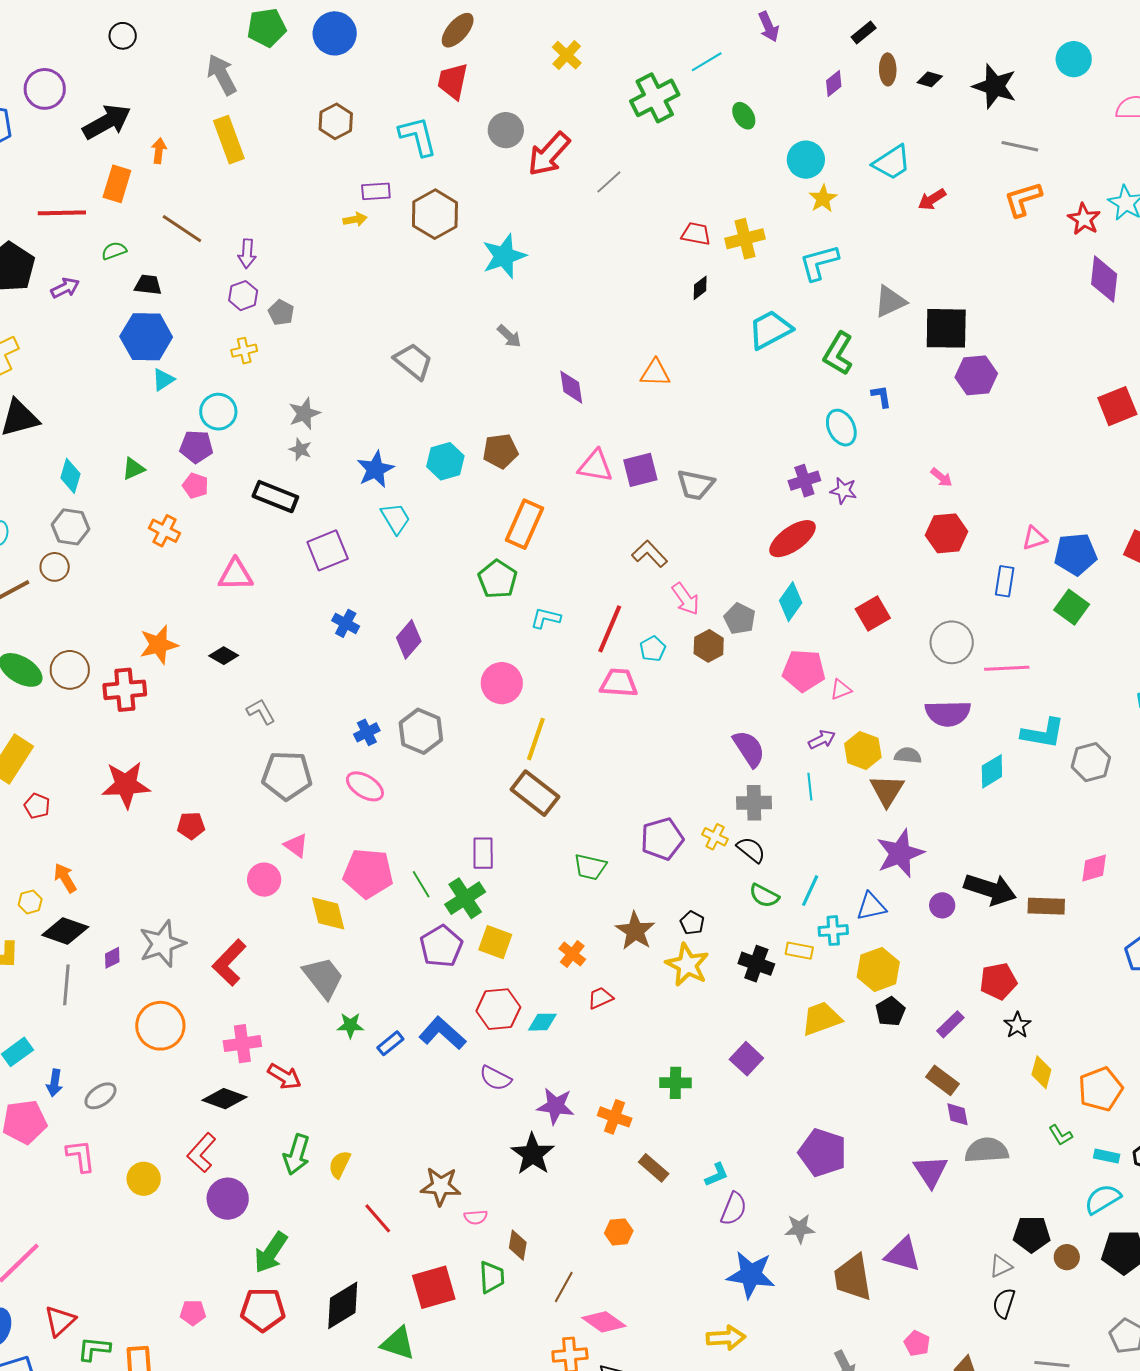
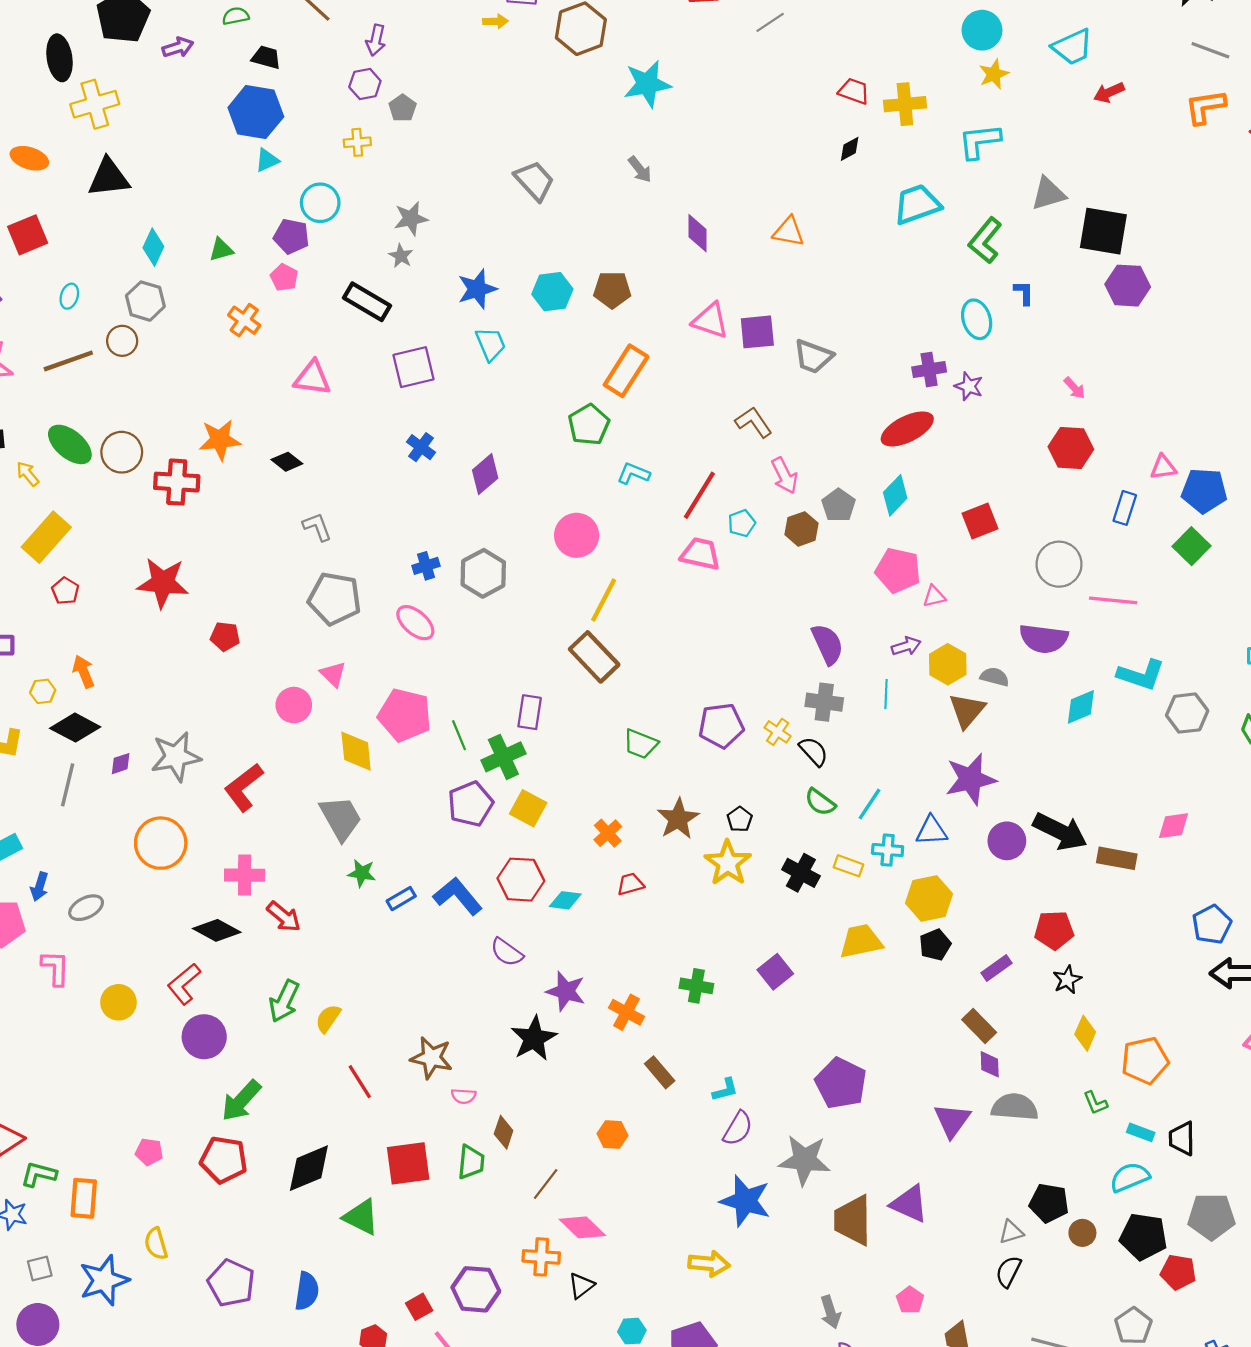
purple circle: (942, 905) -> (1007, 841), size x1.4
gray star: (800, 1229) -> (804, 1160), size x1.6

